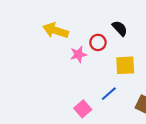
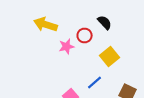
yellow square: (125, 65) -> (110, 56), turned -36

